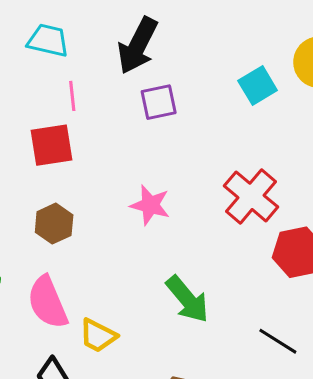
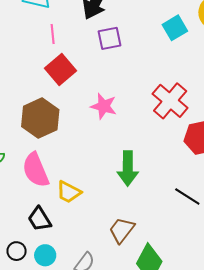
red square: (51, 145) -> (60, 70), moved, turned -32
brown hexagon: (54, 224) -> (40, 118), size x1.5
green arrow: (187, 299) -> (128, 168), turned 40

